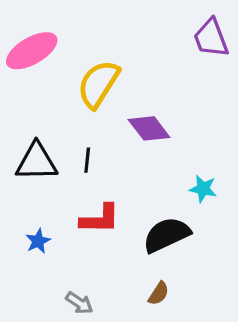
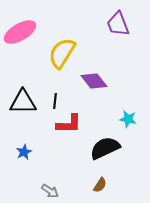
purple trapezoid: (211, 38) -> (118, 24), moved
red L-shape: (100, 219) -> (69, 124), moved

